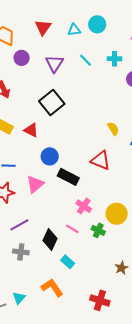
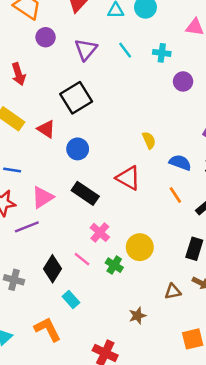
blue circle: (50, 156) -> (78, 149), moved
purple line: (19, 225) -> (27, 227), moved

